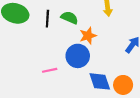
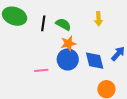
orange star: (88, 36) -> (68, 43), moved
blue diamond: (100, 81) -> (95, 61), moved

